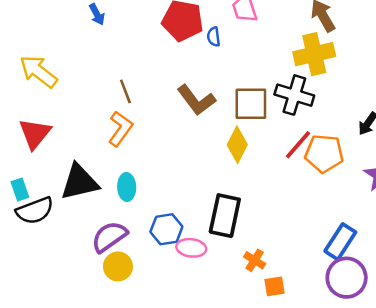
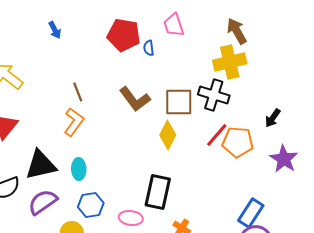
blue hexagon: (166, 229) -> (91, 205), moved
purple semicircle: (109, 237) -> (43, 202), moved

